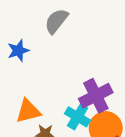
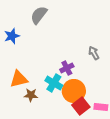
purple cross: (96, 96) -> (67, 68), size x0.6

